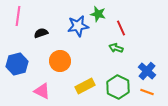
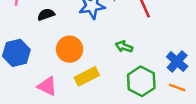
green arrow: (116, 48) -> (124, 47), moved
yellow rectangle: (85, 86) -> (87, 76), moved

